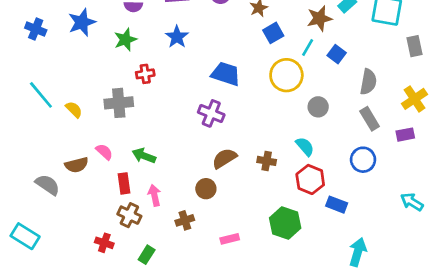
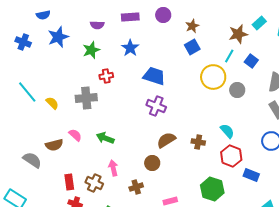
blue square: (273, 33) -> (192, 47), moved
blue trapezoid: (226, 74) -> (154, 76), moved
gray circle: (318, 107) -> (237, 90), moved
red rectangle: (124, 183) -> (69, 182), moved

